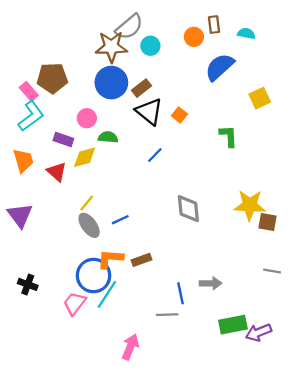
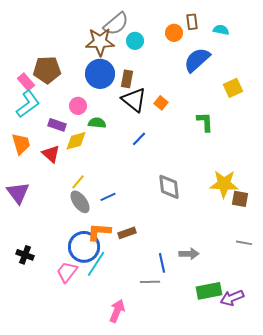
brown rectangle: (141, 88) -> (127, 79), turned -42

